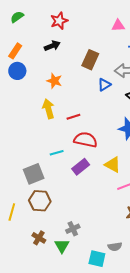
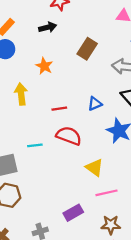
blue triangle: (104, 85) -> (95, 104), moved
yellow arrow: (48, 109) -> (21, 94), moved
purple rectangle: (81, 167) -> (73, 213), moved

